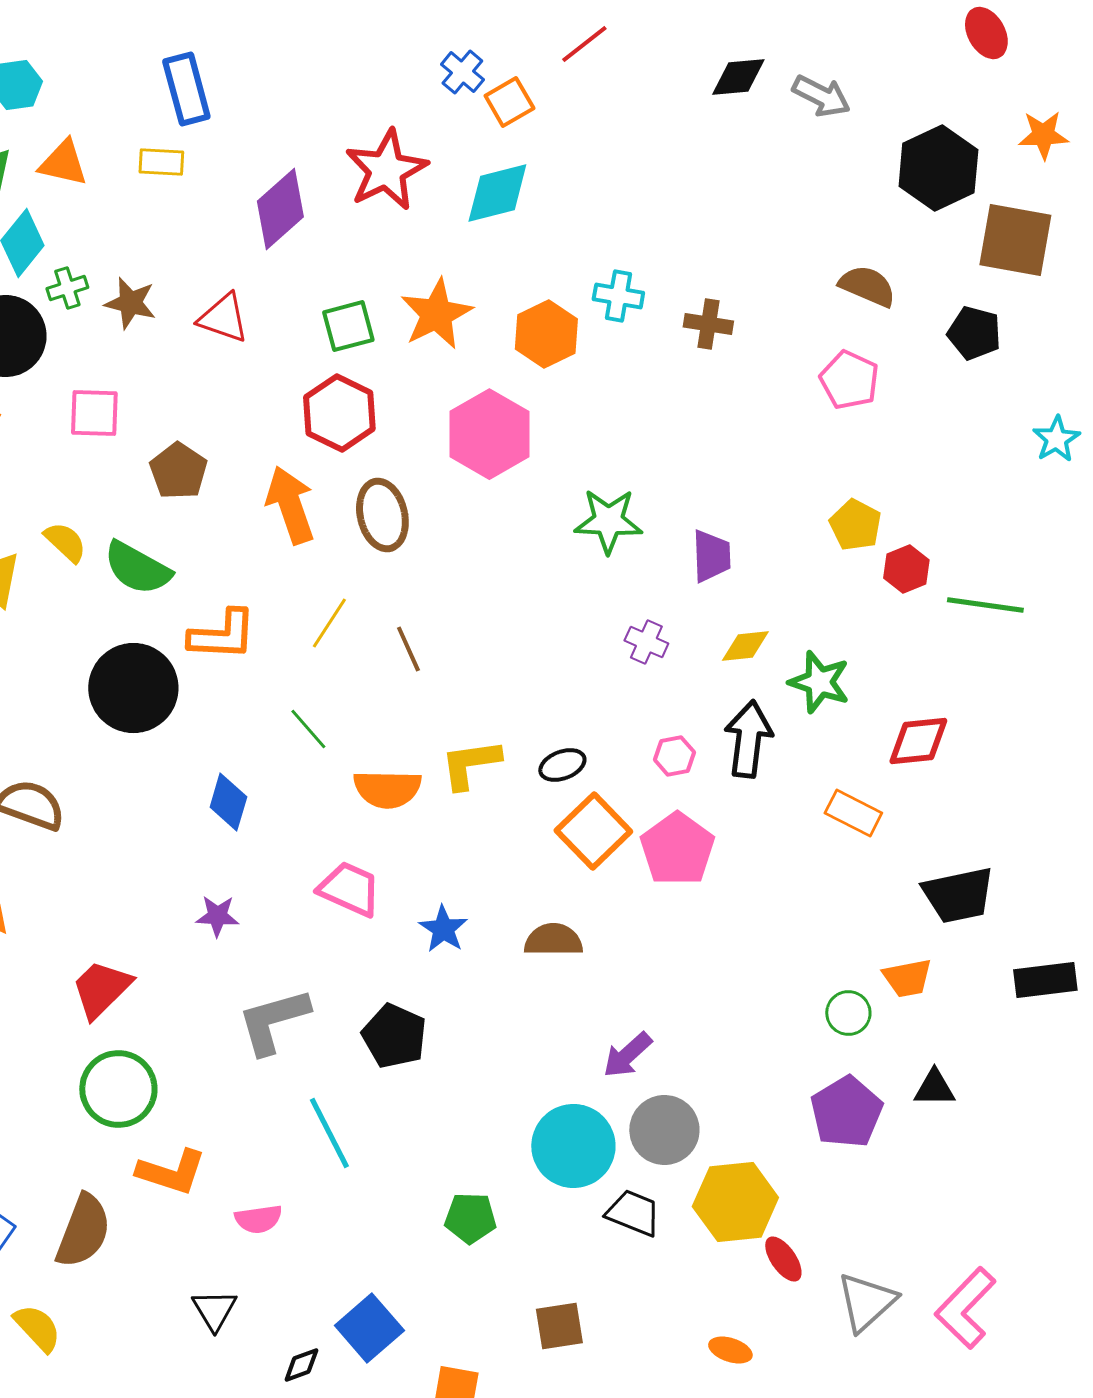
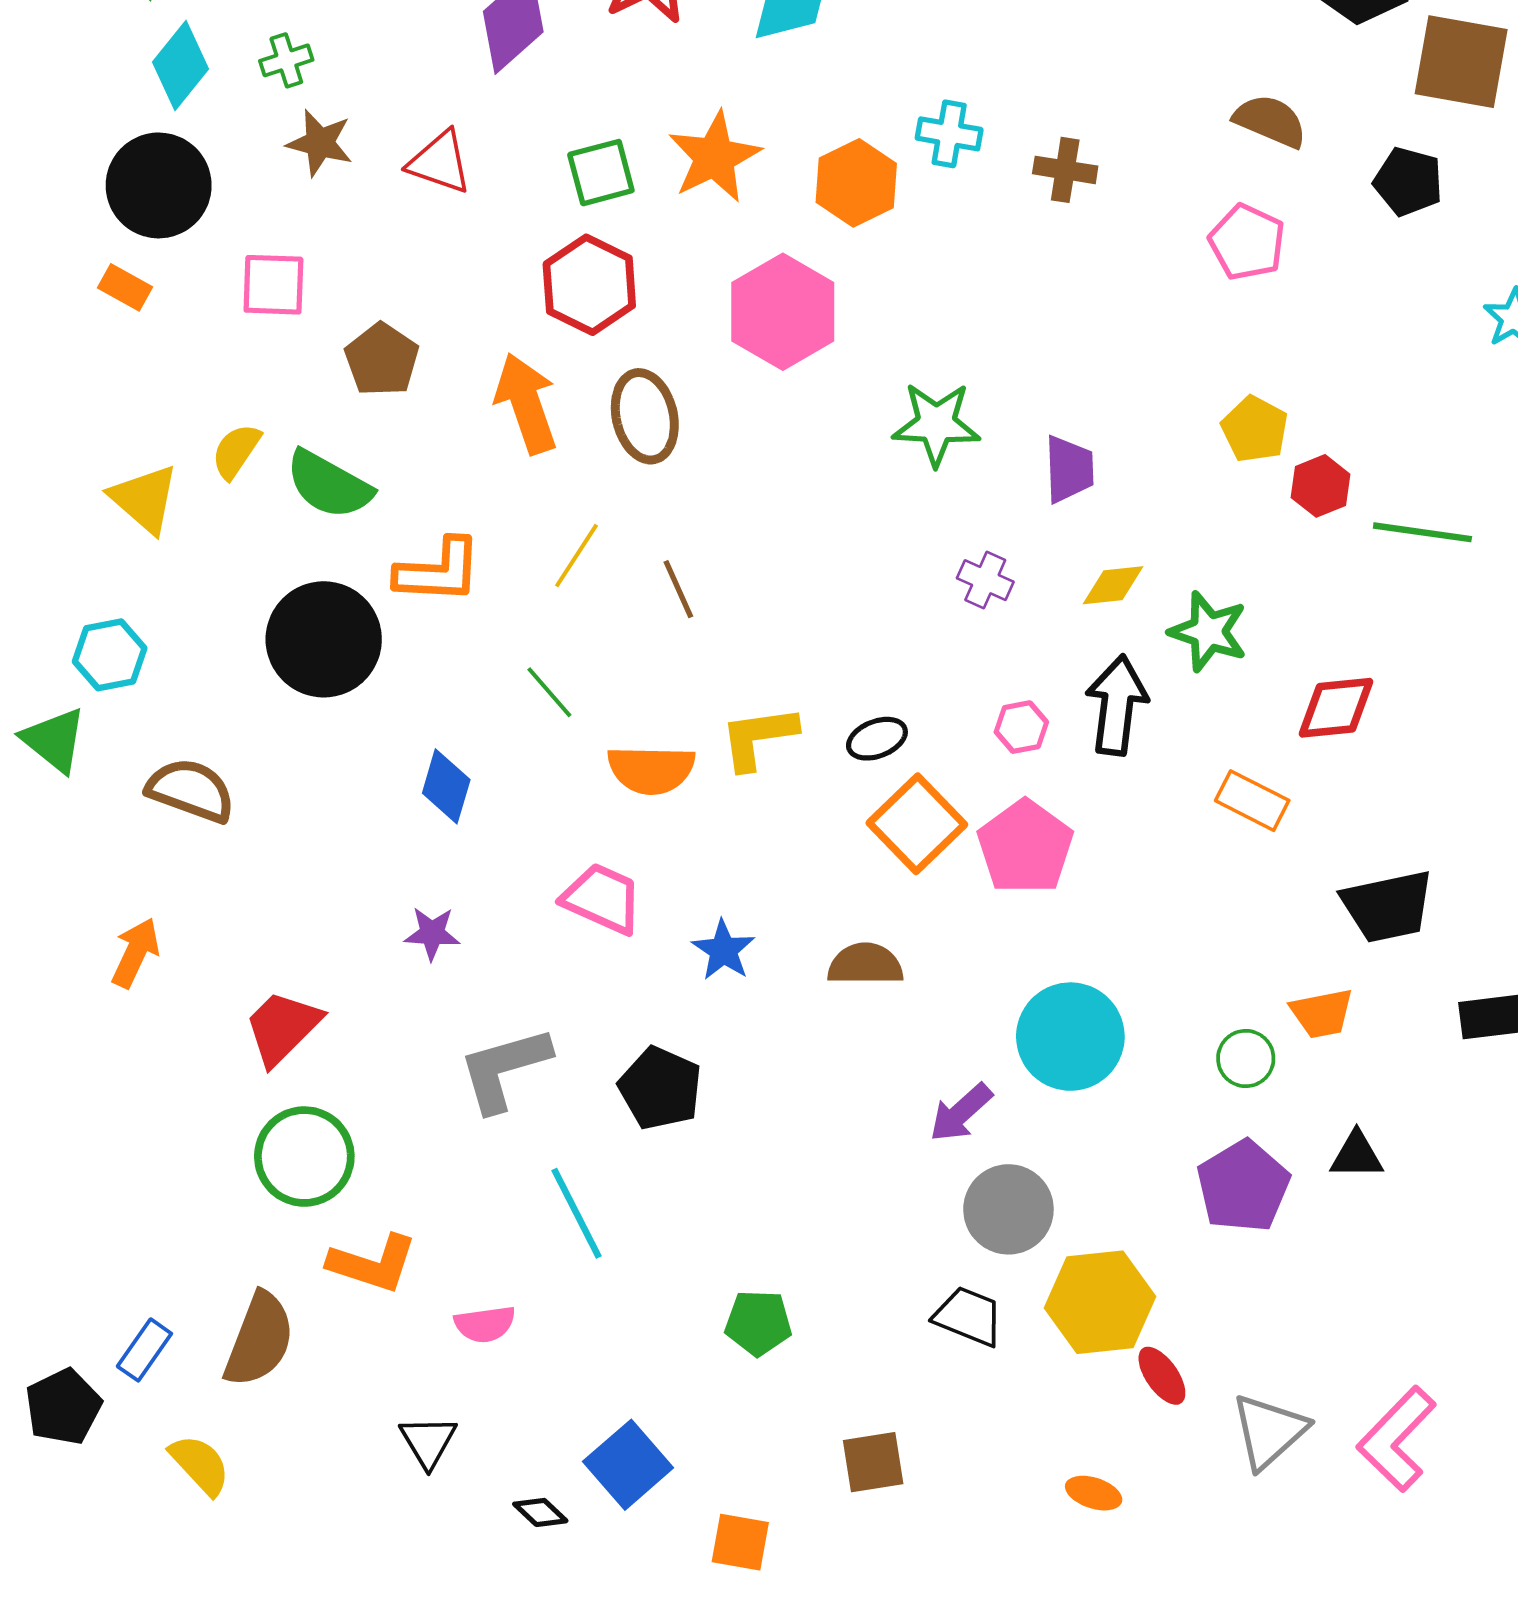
green cross: (67, 288) -> (286, 60), moved
yellow semicircle: (65, 542) -> (236, 451), turned -99
cyan circle: (573, 1146) -> (1070, 1037), moved
black diamond: (301, 1365) -> (540, 1512), turned 63

